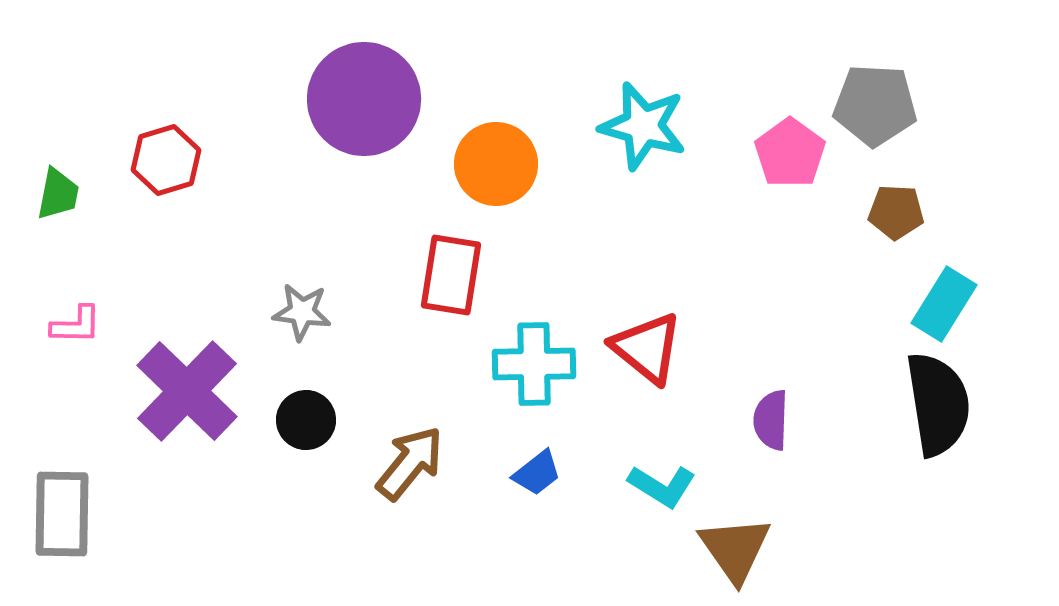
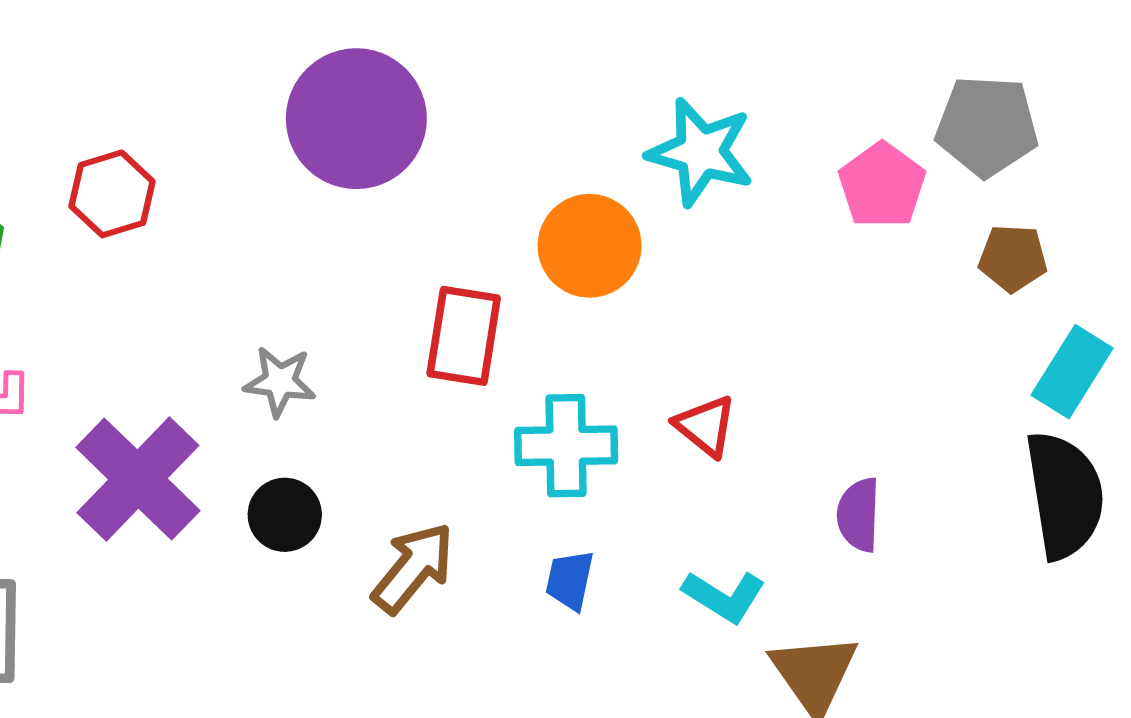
orange circle: (496, 164) -> (590, 246), moved
red triangle: (647, 348) -> (706, 426), size x0.7
blue trapezoid: (537, 473) -> (570, 580), turned 140

